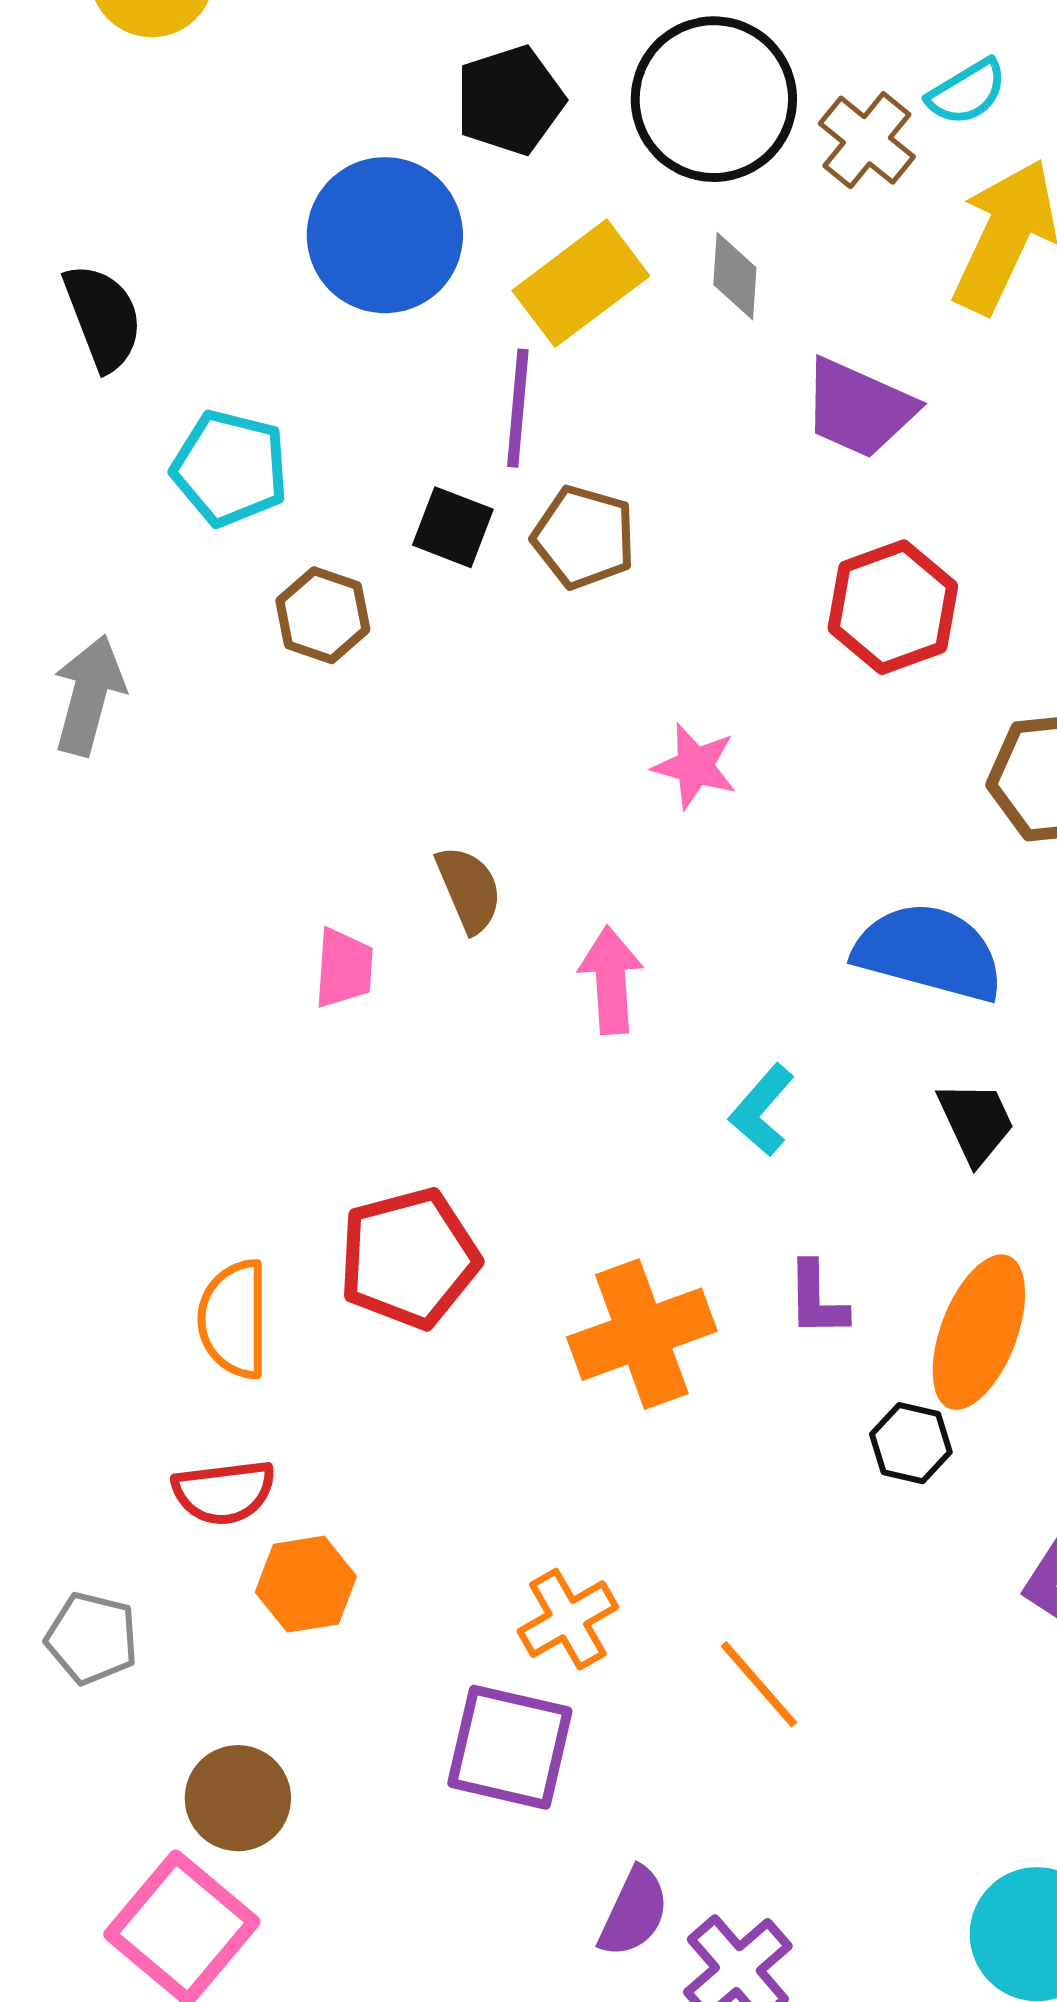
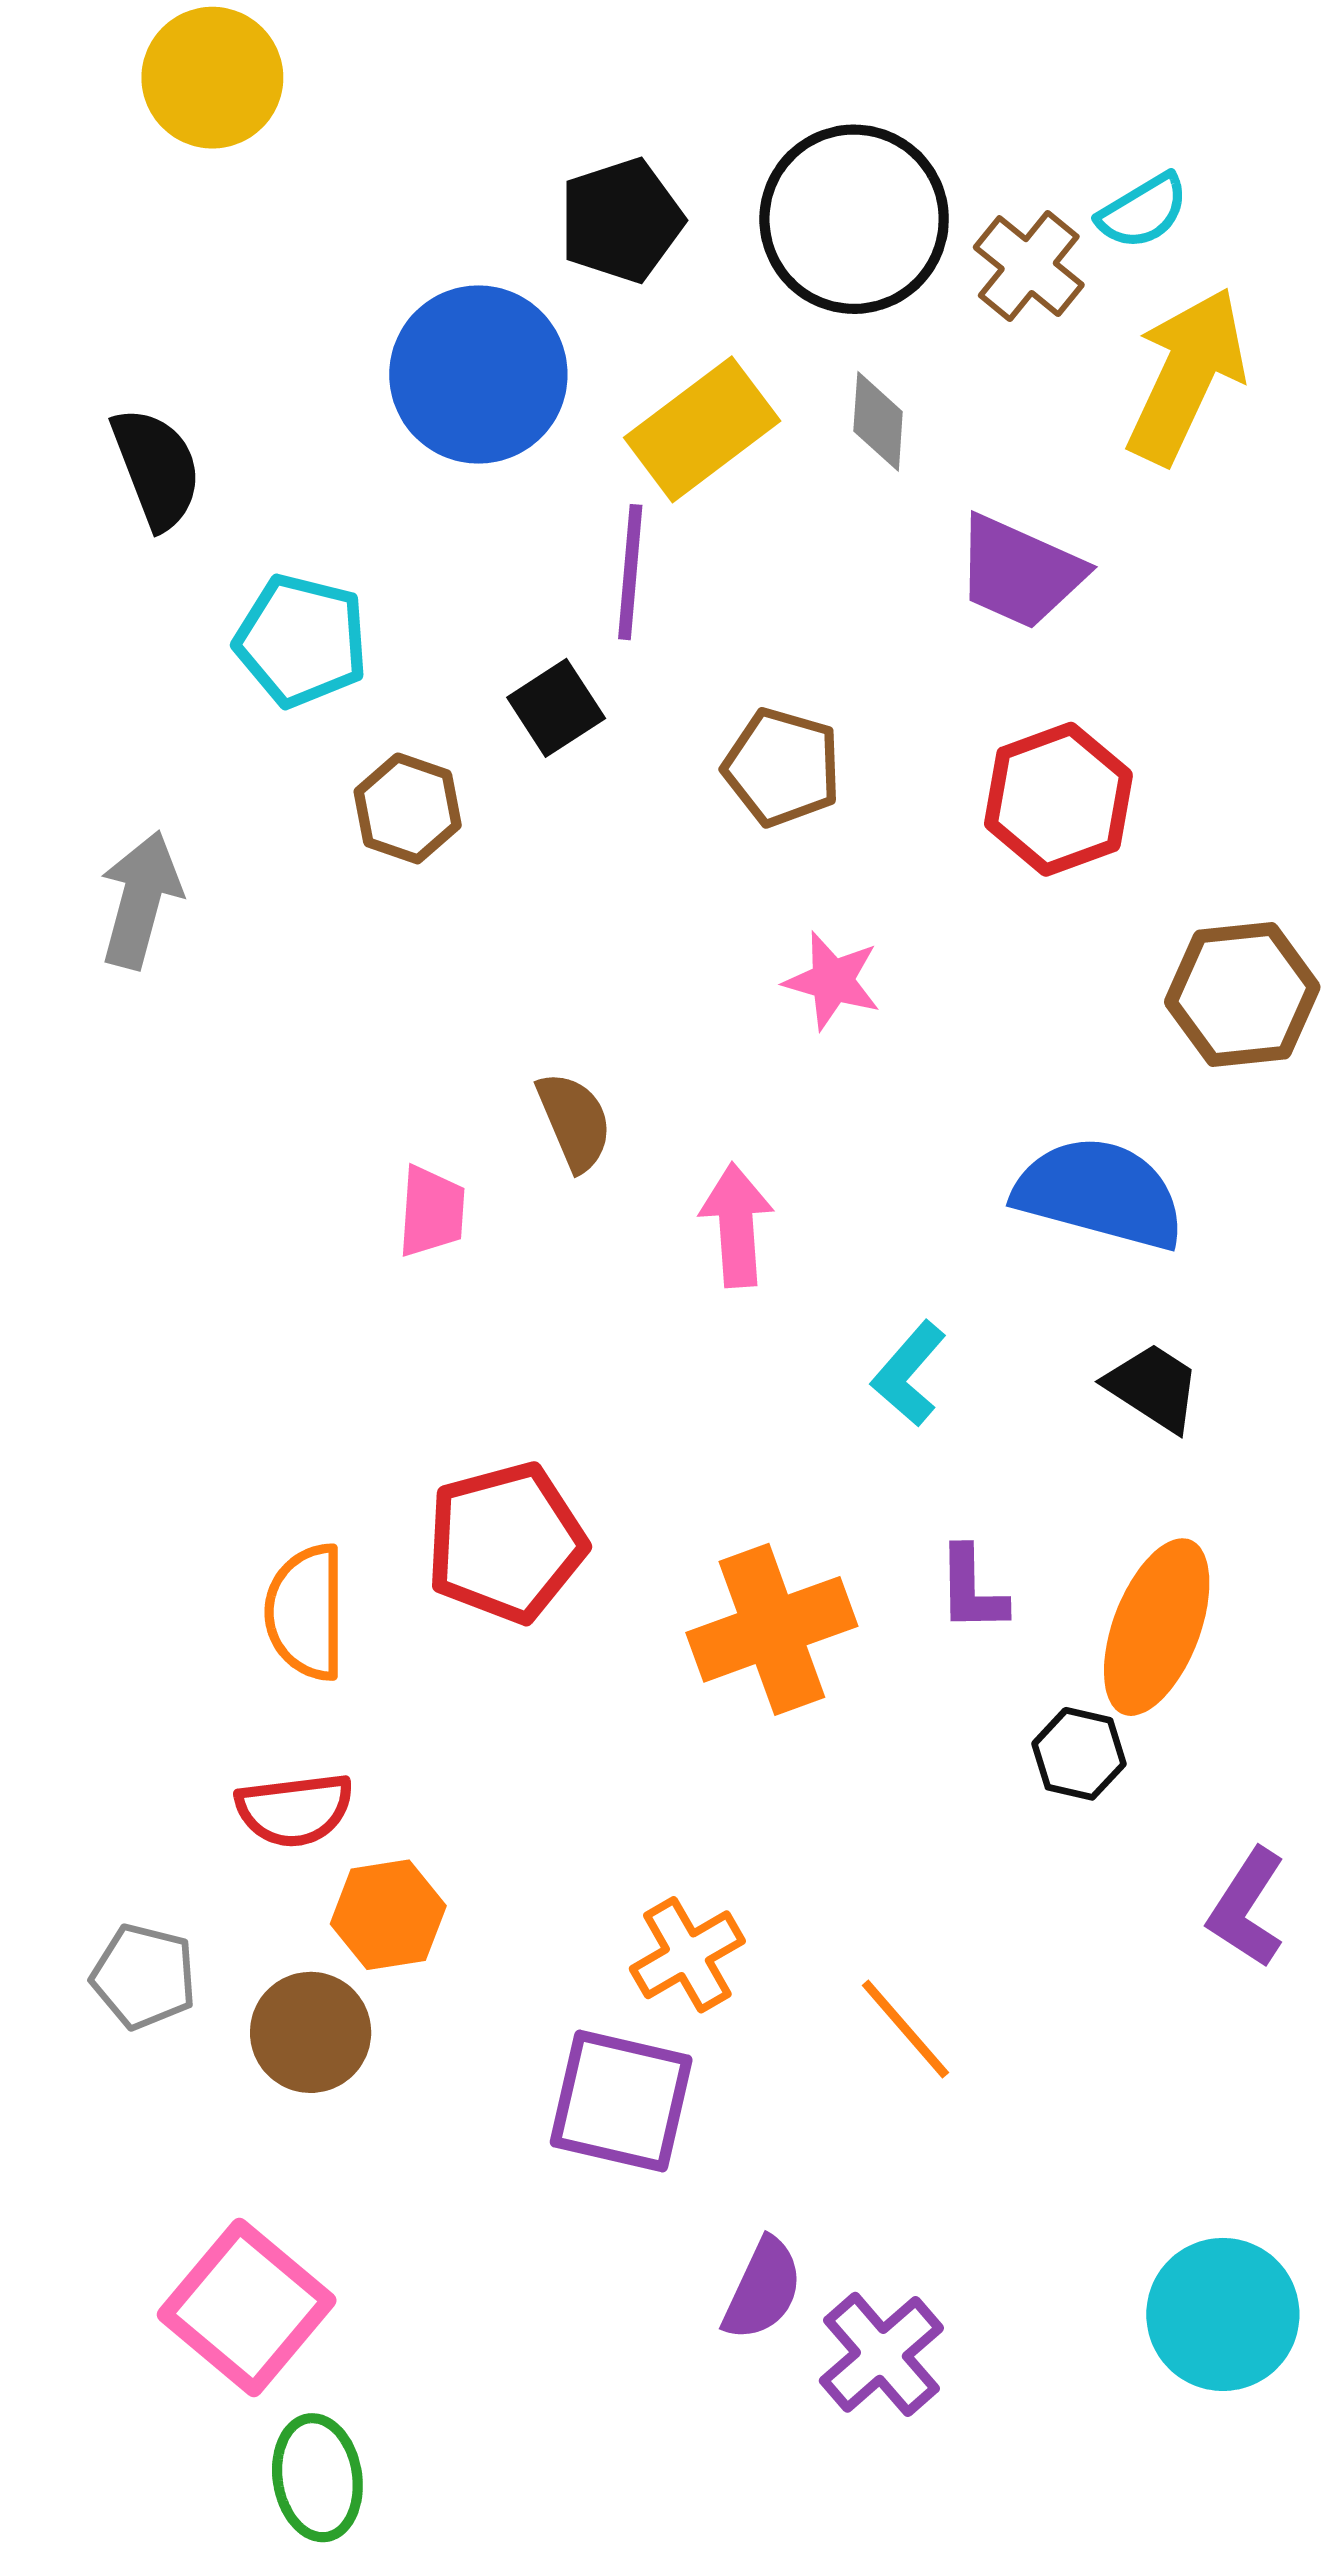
black square: (453, 527) -> (556, 708), turned 36
brown pentagon: (584, 537) -> (782, 767), moved
black trapezoid: (976, 1122) -> (1153, 1387), turned -32
brown circle: (238, 1798) -> (311, 2032), moved

